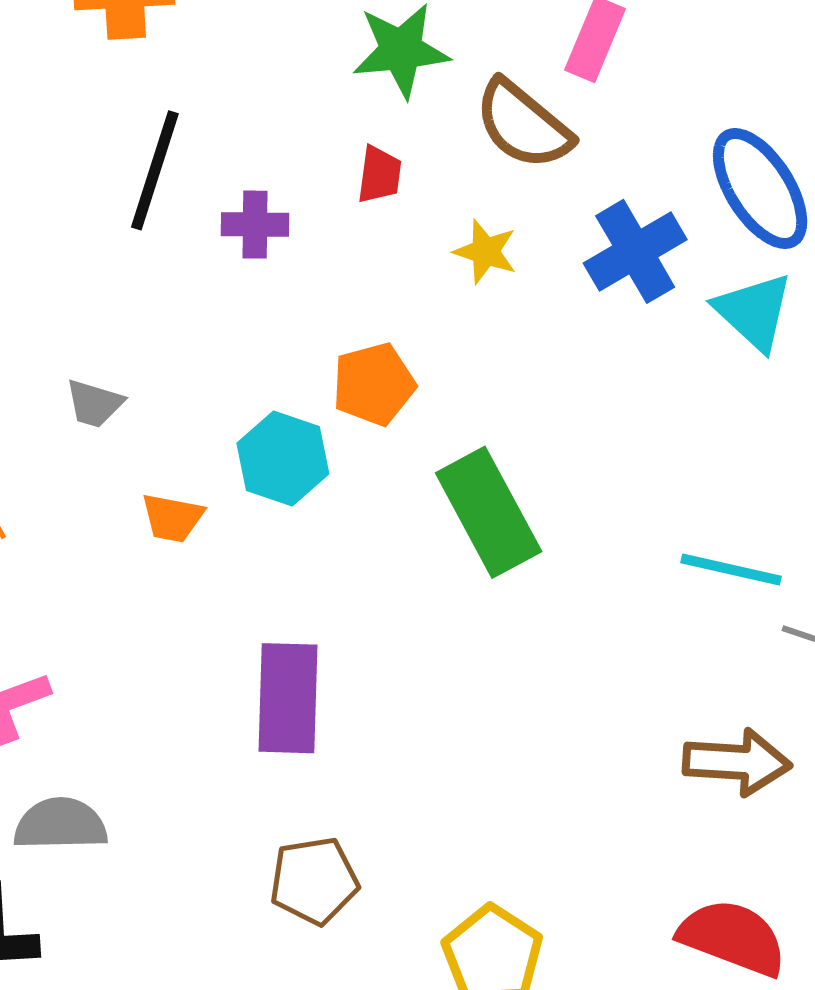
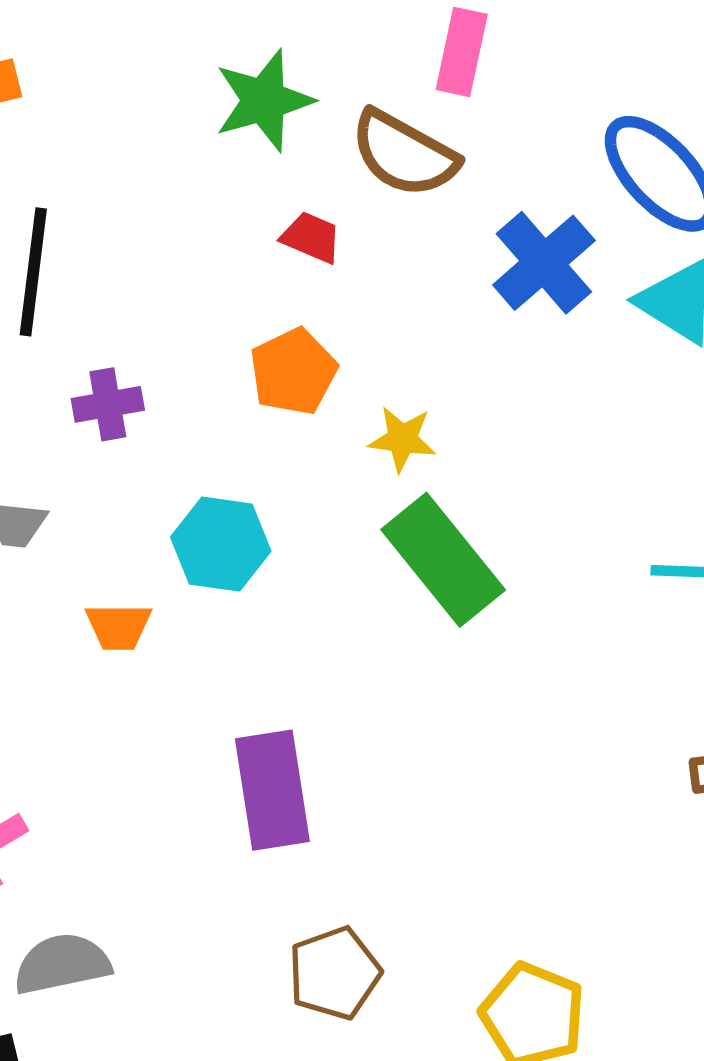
red trapezoid: (380, 175) -> (311, 237), moved, turned -64
purple cross: (255, 225) -> (108, 404), moved
yellow star: (485, 252) -> (402, 439), moved
orange pentagon: (374, 384) -> (293, 372), moved

